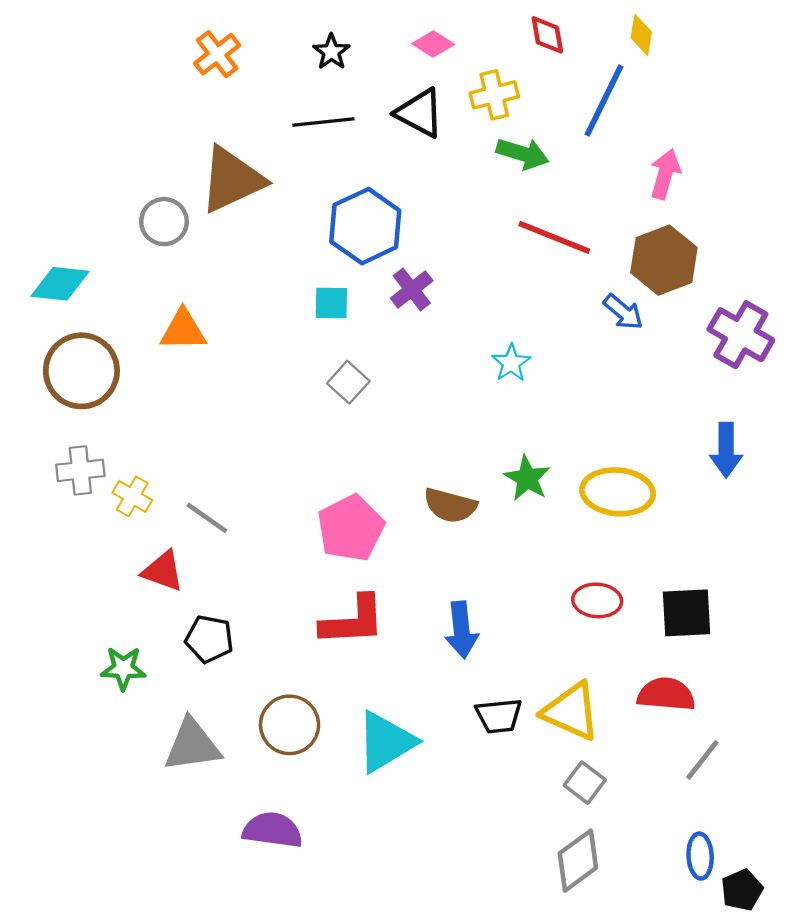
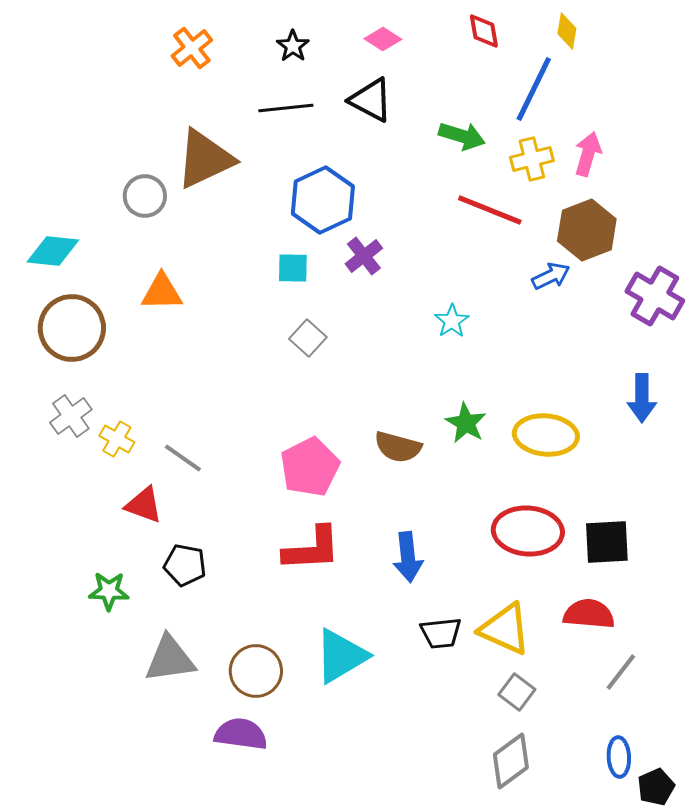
yellow cross: (494, 95) -> (532, 159), moved
blue arrow: (623, 312) -> (551, 276), turned -66
gray cross: (80, 470) -> (71, 416), turned -30
red ellipse: (597, 600) -> (528, 531), size x1.6
brown circle: (290, 725) -> (256, 671), moved

